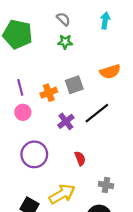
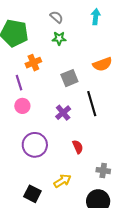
orange cross: (49, 93) -> (33, 63), moved
black line: (97, 113) -> (92, 104), turned -65
yellow arrow: (62, 194) -> (62, 181), size x0.7

